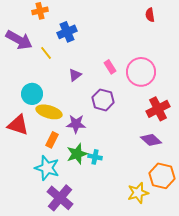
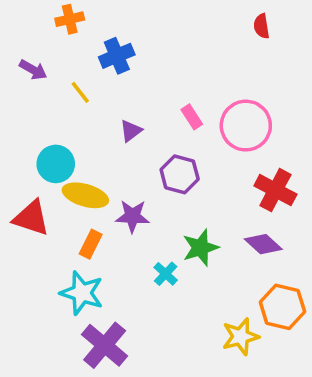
purple arrow: (19, 40) -> (33, 70), size x0.6
red cross: (158, 109) -> (275, 190), turned -35
green star: (77, 154) -> (200, 248), moved
cyan cross: (95, 157) -> (166, 274), turned 32

